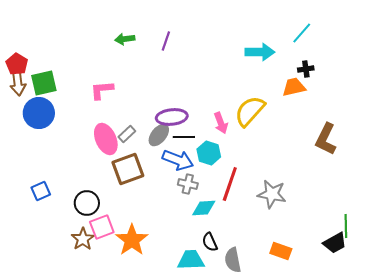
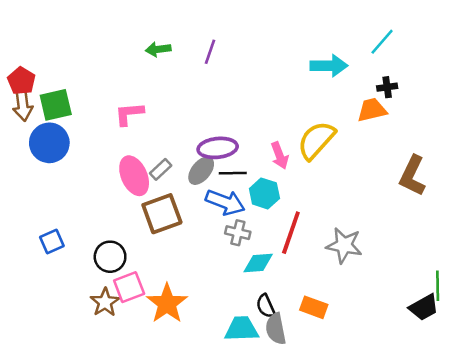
orange rectangle: (281, 251) -> (314, 307), moved
gray semicircle: (233, 260) -> (276, 329), moved

